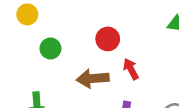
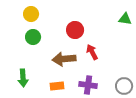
yellow circle: (27, 14) -> (31, 14), moved

